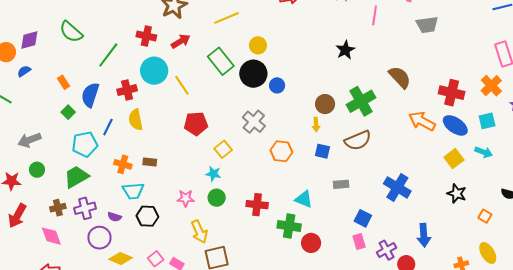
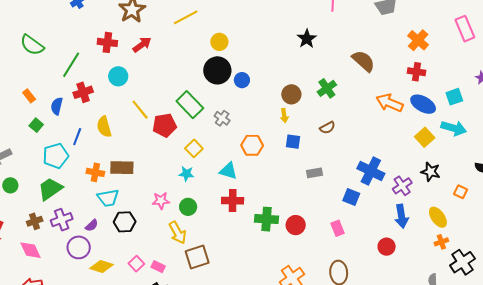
green rectangle: (221, 61) -> (190, 105), moved
cyan circle: (154, 71) -> (118, 76), size x0.7
yellow line: (182, 85) -> (140, 110), moved
orange cross: (491, 86) -> (418, 40), moved
red cross: (127, 90) -> (83, 92), moved
red cross: (452, 93) -> (416, 72), size x0.7
blue semicircle: (90, 95) -> (57, 106), size x0.7
green cross: (361, 101) -> (327, 88), size x0.7
gray cross: (254, 122) -> (222, 118), size x0.7
brown semicircle: (358, 140) -> (327, 128), size x0.6
cyan arrow: (484, 152) -> (454, 128), size x1.4
brown rectangle: (150, 162) -> (122, 168), size x1.6
green circle: (217, 198) -> (188, 207), moved
cyan triangle: (304, 199) -> (228, 171), moved
purple semicircle: (114, 217) -> (92, 225), turned -56
blue square: (363, 218) -> (351, 197), moved
red circle: (311, 243) -> (296, 225), moved
purple cross: (386, 250) -> (402, 186), moved
yellow ellipse: (488, 253) -> (438, 217), moved

